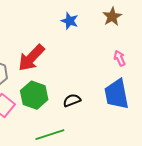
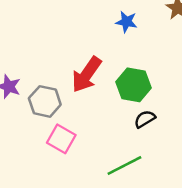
green hexagon: (34, 95) -> (134, 85), moved

